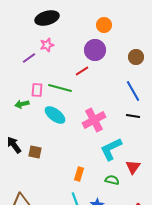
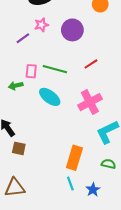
purple circle: (95, 50) -> (72, 30), moved
red line: (82, 71) -> (91, 64), moved
brown square: (35, 152) -> (19, 148), moved
orange rectangle: (79, 174) -> (74, 158), size x1.6

